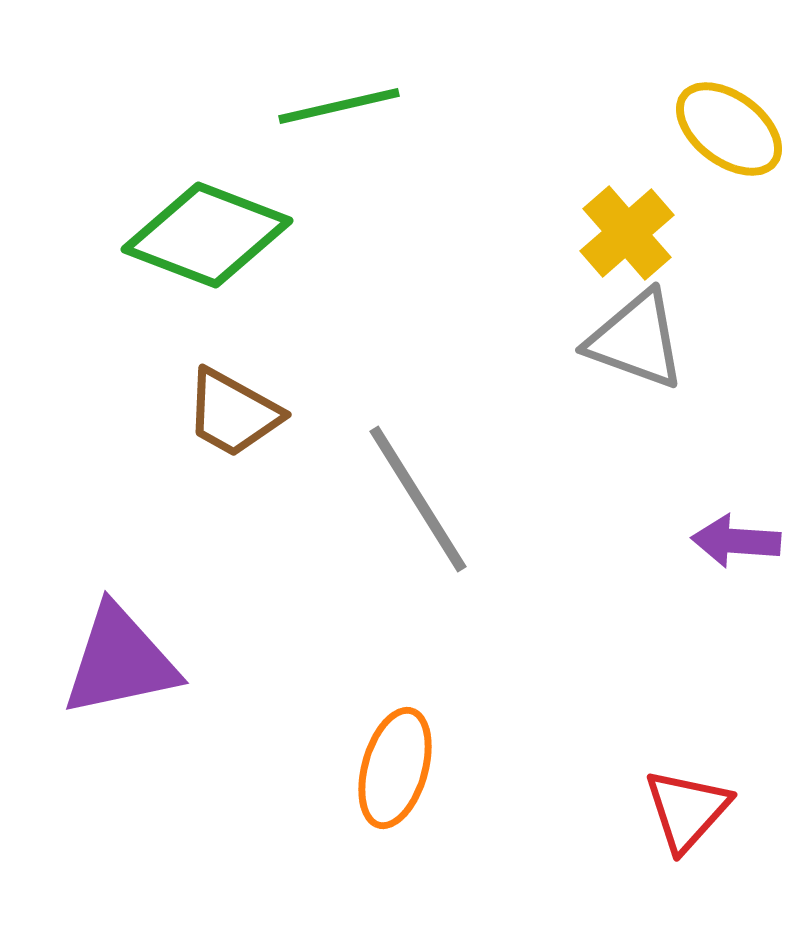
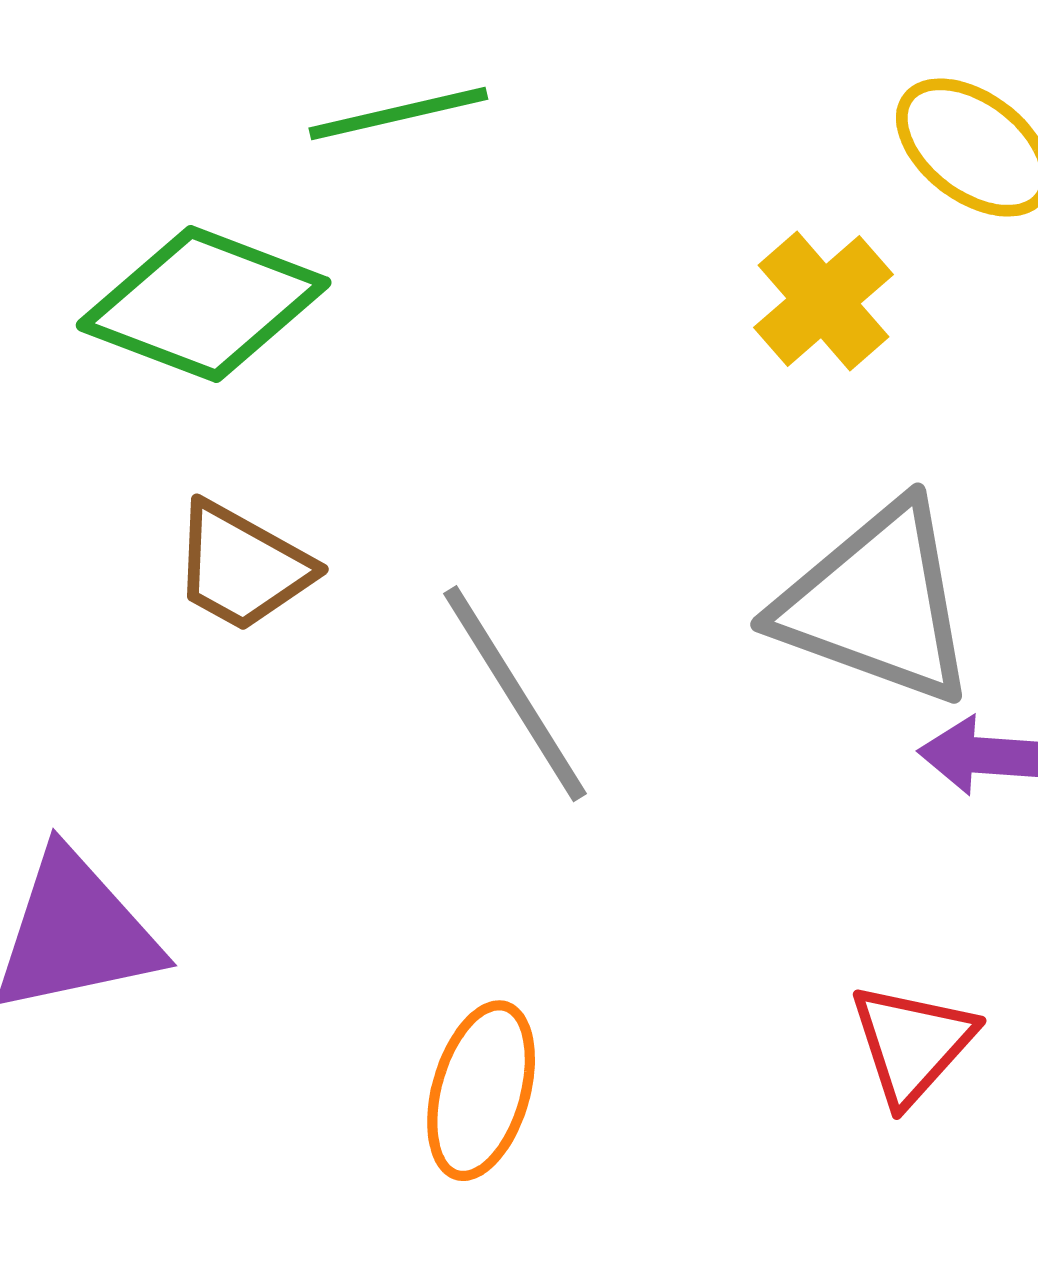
gray triangle: (636, 340) -> (877, 604), moved, size x1.4
red triangle: (687, 810) -> (912, 1043), moved

